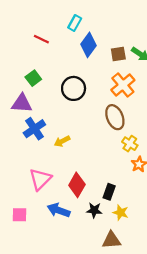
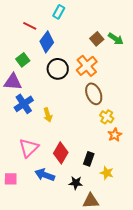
blue diamond: (88, 45) -> (47, 42), moved
brown square: (118, 54) -> (97, 39), turned -32
orange cross: (123, 85) -> (87, 66), moved
yellow arrow: (62, 141) -> (48, 115), turned -80
black star: (94, 210) -> (76, 183), moved
yellow star: (121, 213) -> (107, 173), moved

